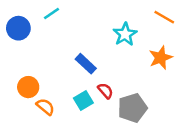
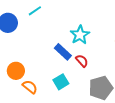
cyan star: (125, 34) -> (80, 35), moved
red semicircle: (105, 91) -> (82, 61), moved

